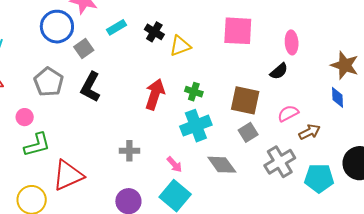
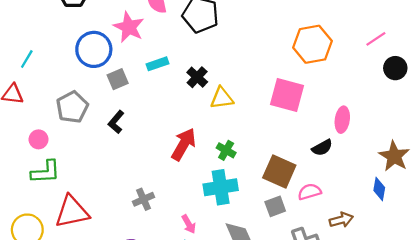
black L-shape: (90, 87) -> (116, 122), size x0.7
pink semicircle: (288, 113) -> (310, 192), moved
gray cross: (129, 151) -> (144, 199), turned -36

